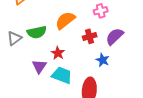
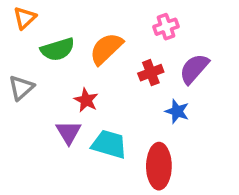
green semicircle: (37, 32) -> (58, 49), moved
red star: (58, 53) -> (86, 100), moved

